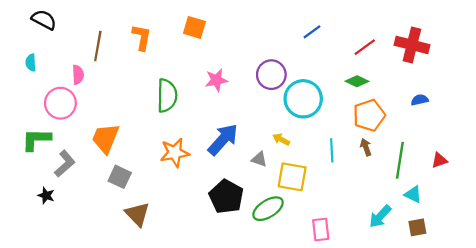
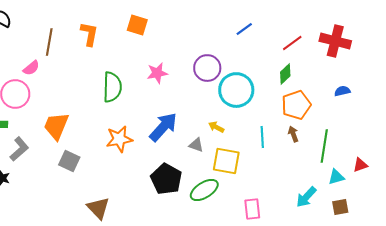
pink semicircle: (78, 75) -> (31, 68), turned 54
green diamond: (357, 81) -> (285, 74), turned -70
red triangle: (439, 160) -> (360, 165), moved
cyan triangle: (413, 194) -> (336, 177), turned -42
brown triangle: (137, 214) -> (98, 208), moved

